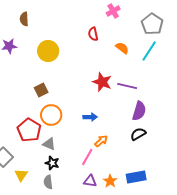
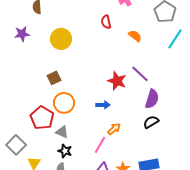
cyan line: (149, 51) -> (175, 39), moved
red star: (102, 82) -> (117, 81), moved
purple line: (127, 86) -> (140, 74), turned 30

